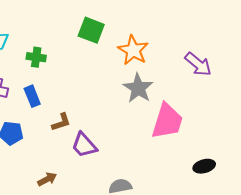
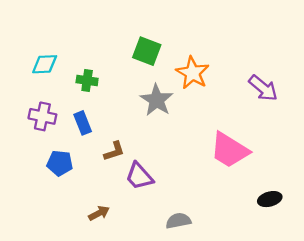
gray star: (138, 88) -> (157, 100), moved
pink trapezoid: (167, 121) -> (230, 150), turned 105

